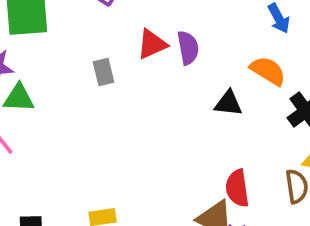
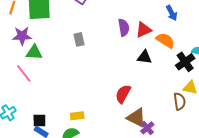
red triangle: (152, 44) -> (144, 30), moved
red semicircle: (237, 188) -> (123, 94), moved, turned 36

